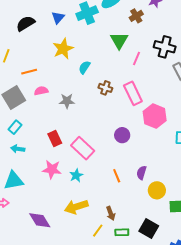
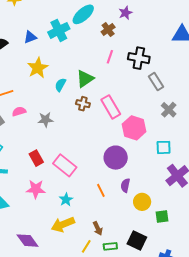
blue triangle: (58, 18) -> (30, 37), turned 32
green triangle: (119, 40) -> (85, 79), moved, turned 30
pink line: (136, 58) -> (110, 57), moved
purple circle: (122, 135) -> (116, 158), moved, size x1.5
cyan star: (76, 175) -> (66, 200), moved

